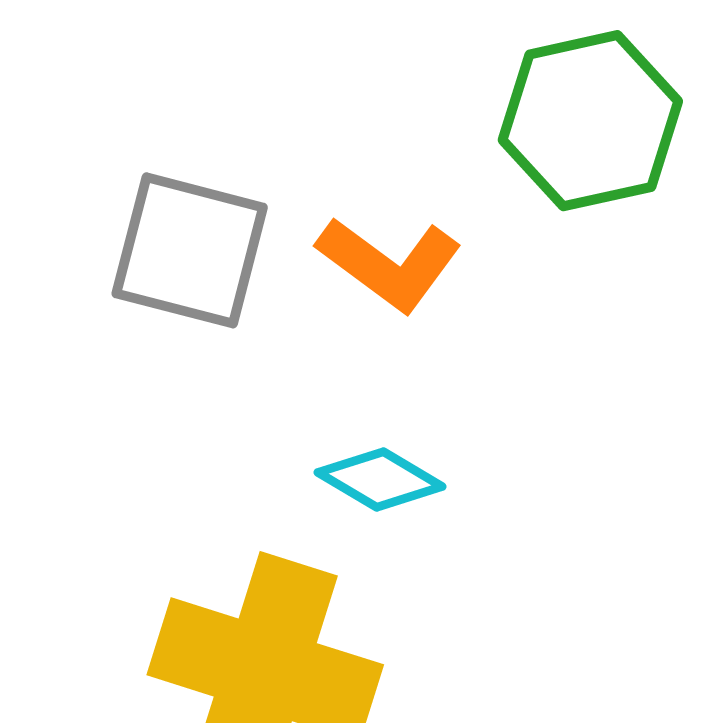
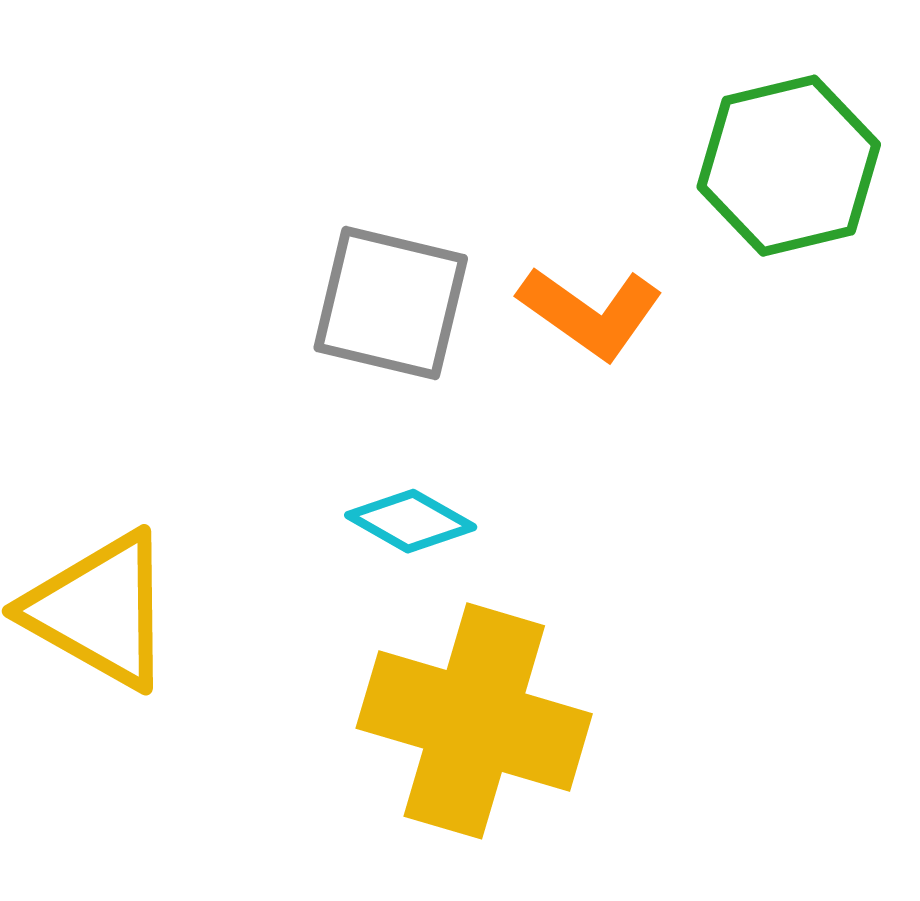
cyan diamond: (380, 479) -> (411, 521), moved

